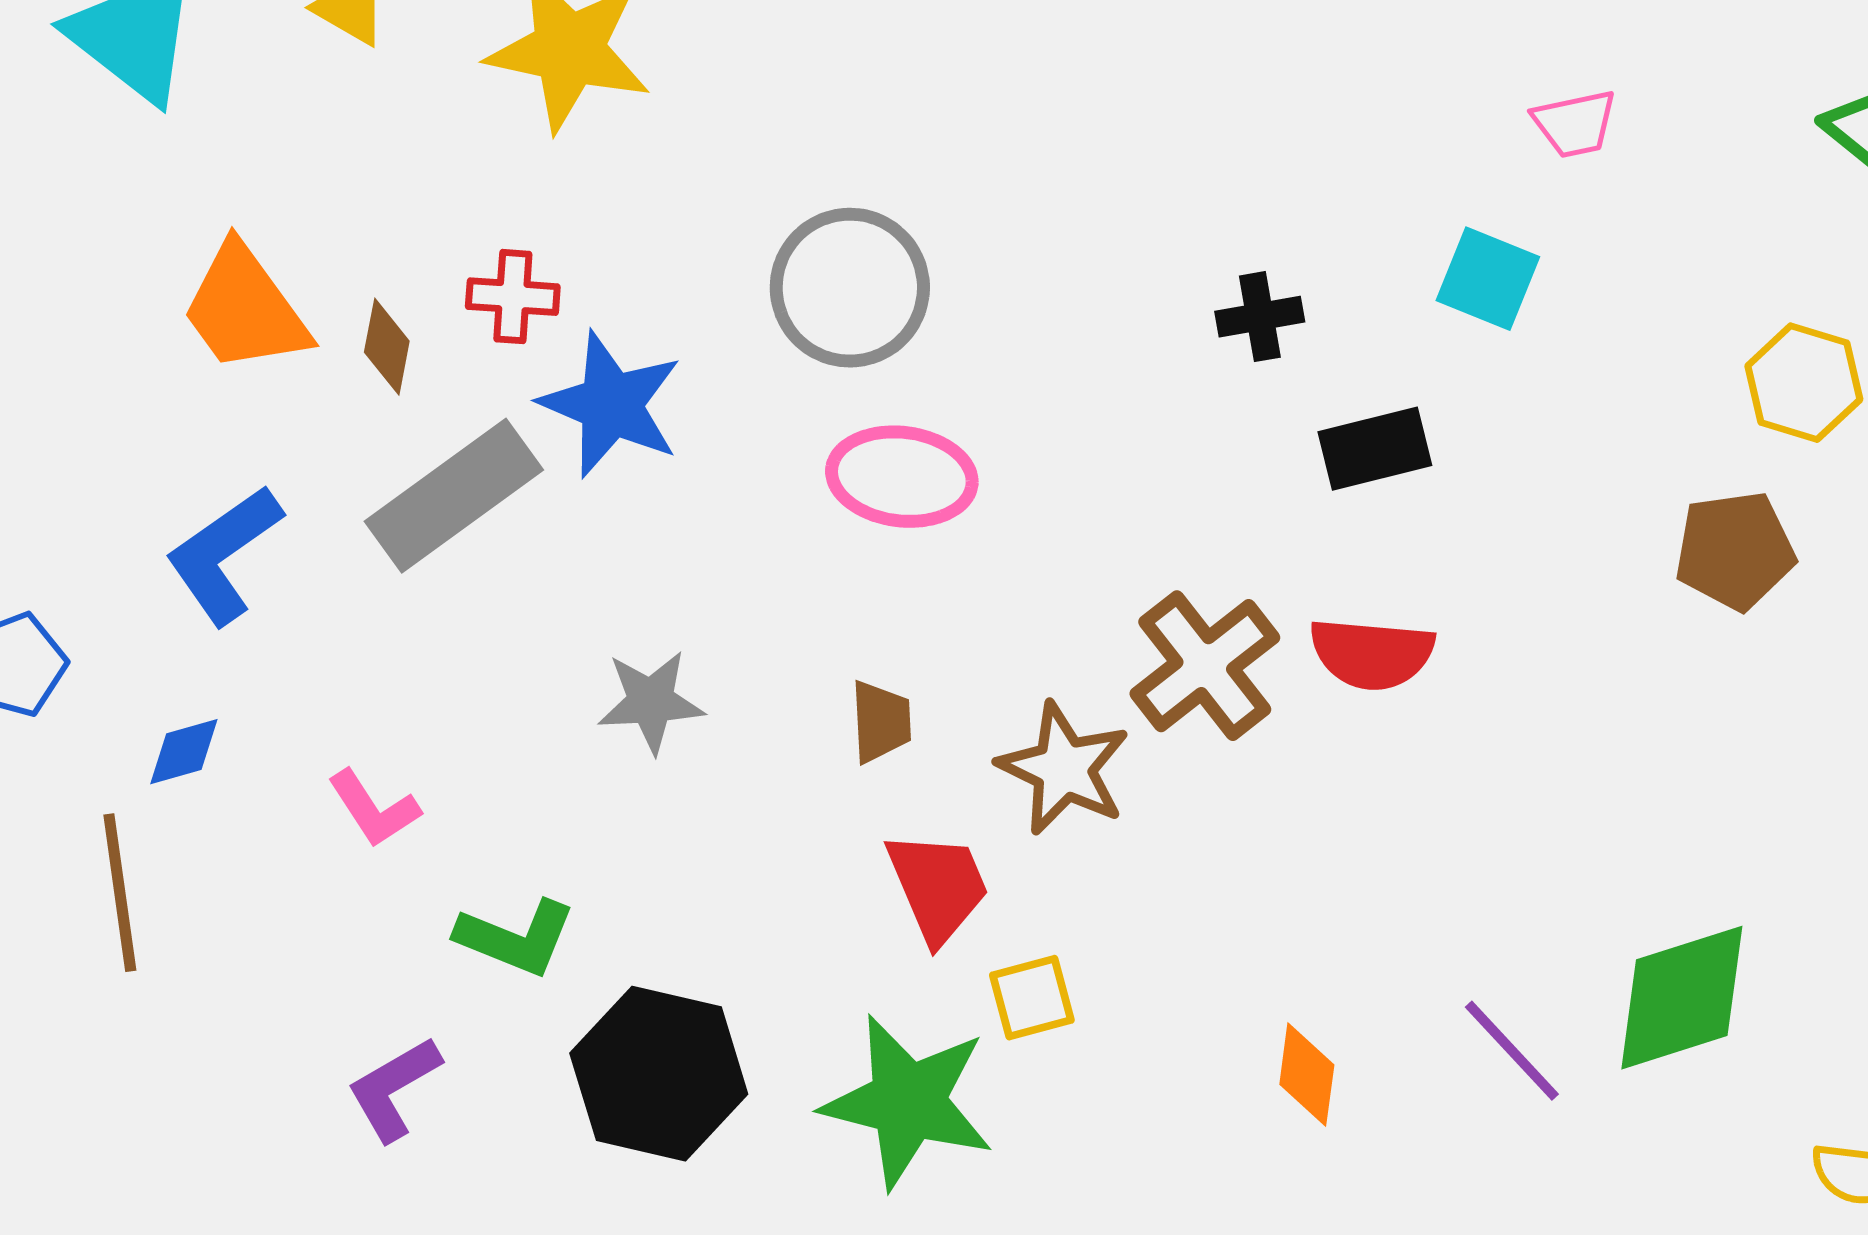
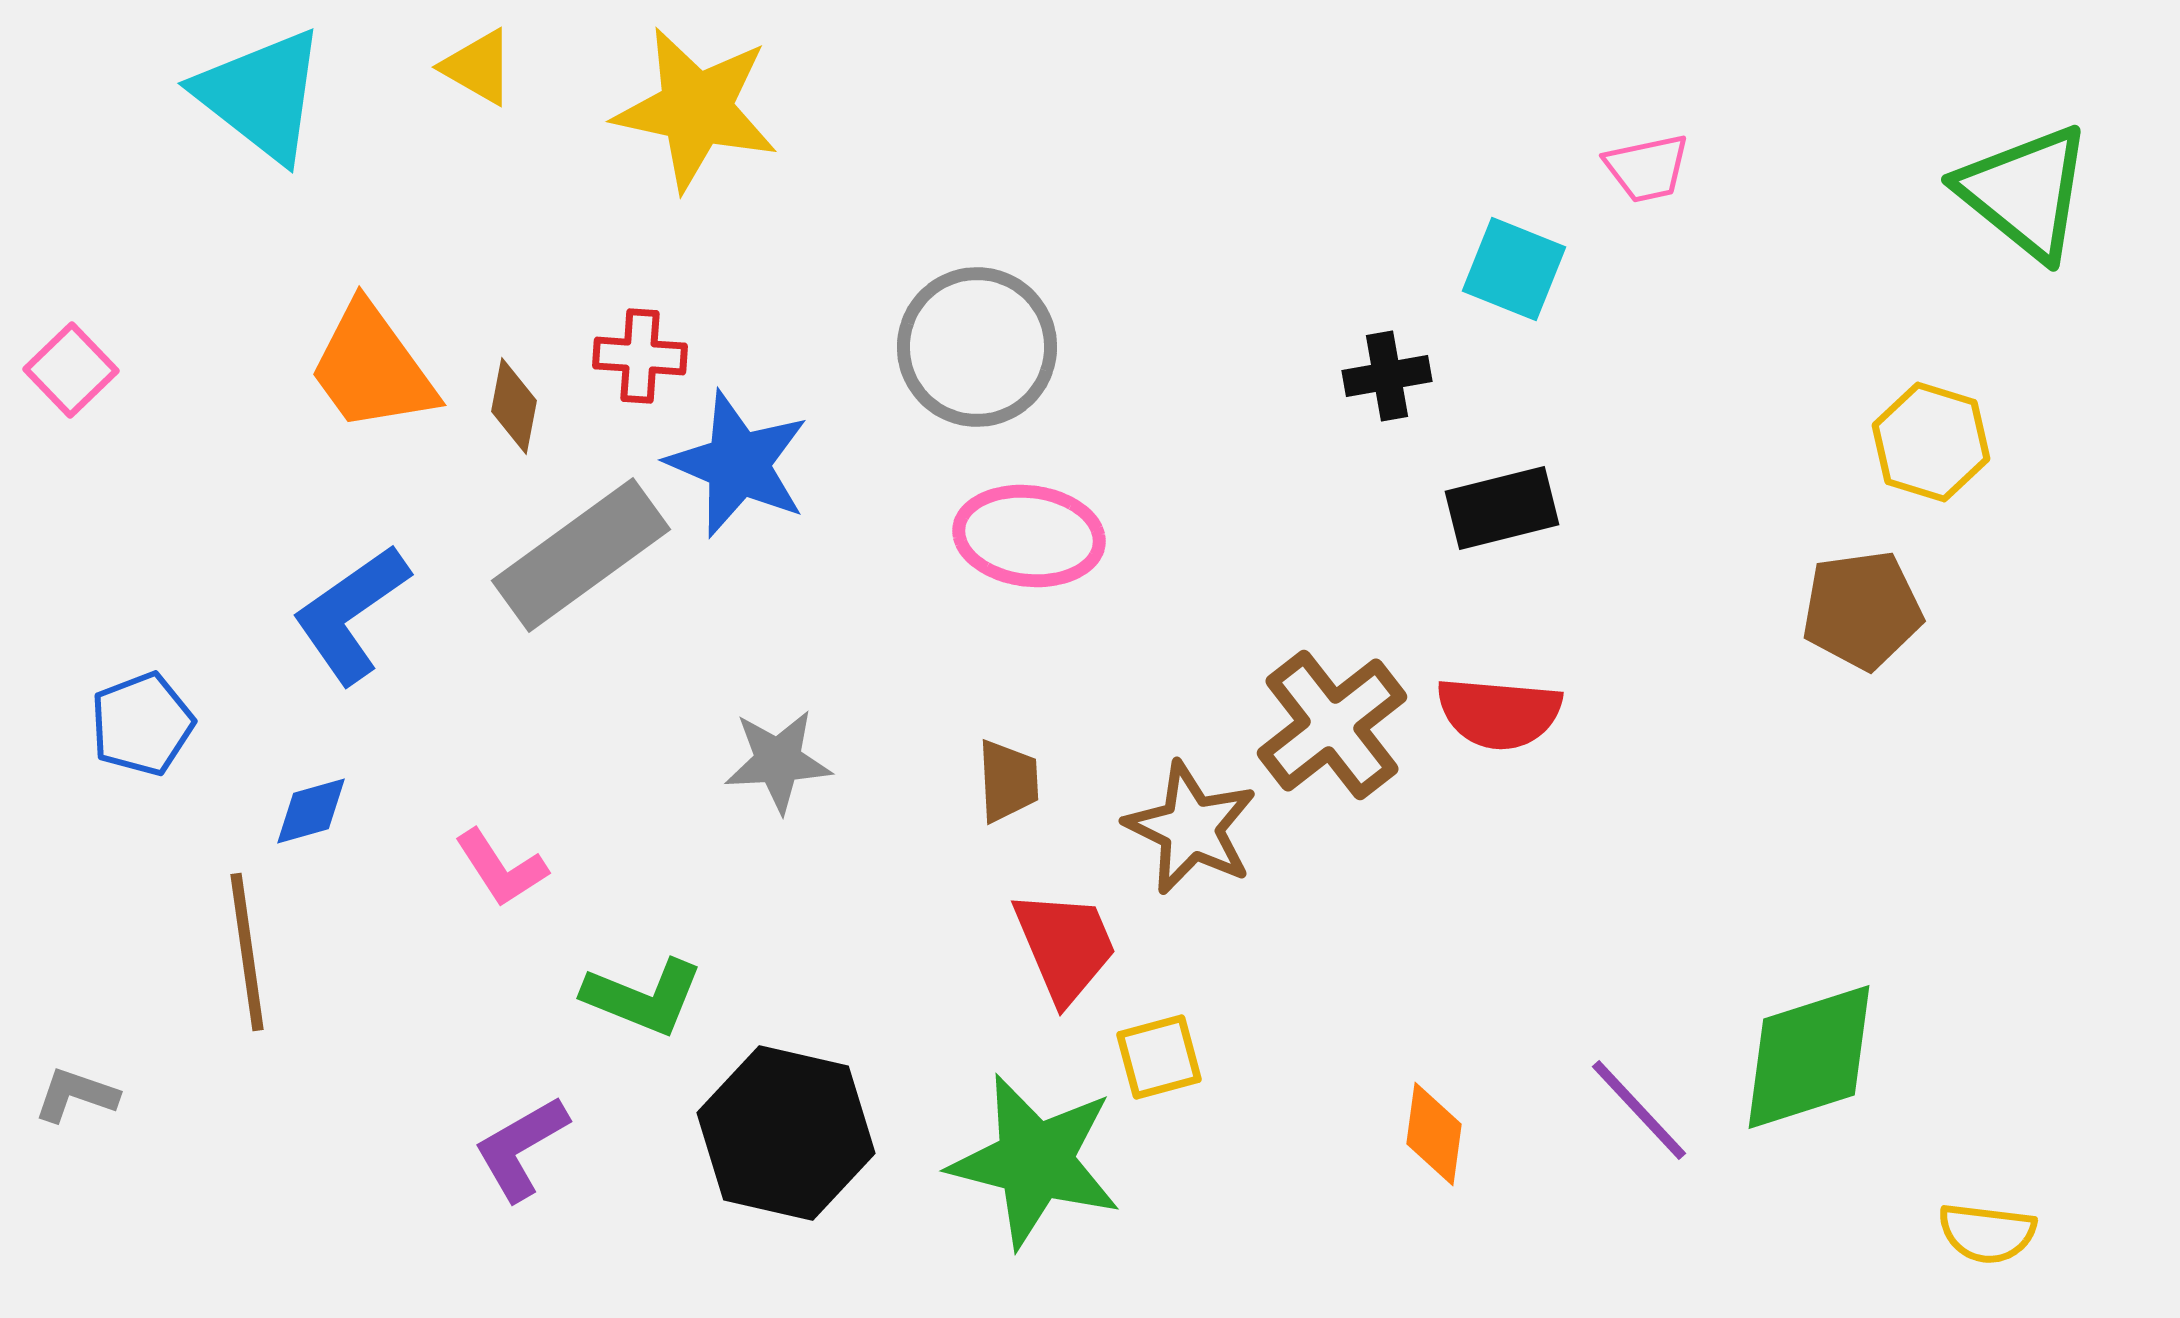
pink trapezoid: (1575, 124) -> (1647, 168), moved
cyan square: (1488, 279) -> (1514, 269), moved

